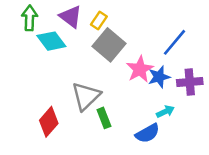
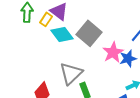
yellow rectangle: (99, 21) -> (46, 19), moved
cyan diamond: (51, 41) -> (62, 34), moved

